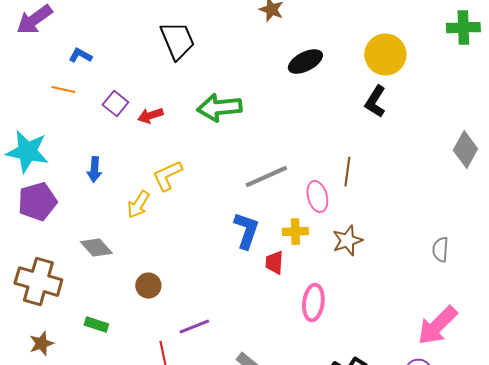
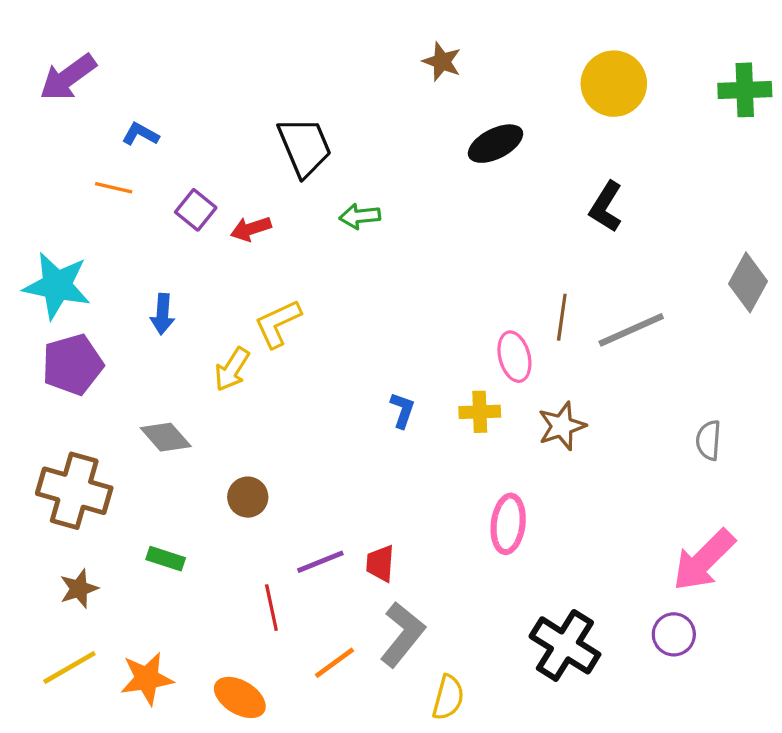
black trapezoid: (177, 41) -> (305, 147), moved
yellow circle: (385, 55) -> (614, 84), moved
green arrow: (219, 108) -> (360, 216), size x0.6
gray line: (266, 177) -> (631, 330), moved
blue L-shape: (246, 231) -> (402, 410), size x0.6
red trapezoid: (274, 263) -> (380, 563), moved

